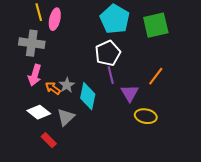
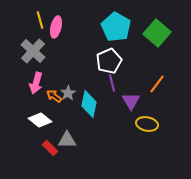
green square: (156, 25) -> (157, 33), turned -36
gray cross: (32, 43) -> (33, 51), turned 35
gray triangle: (66, 117) -> (67, 140), moved, turned 42

